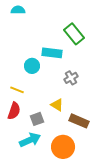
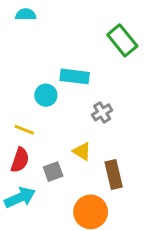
green rectangle: (74, 34) -> (122, 40), moved
brown rectangle: (79, 121) -> (114, 174), turned 54
cyan arrow: (30, 140) -> (20, 198), moved

